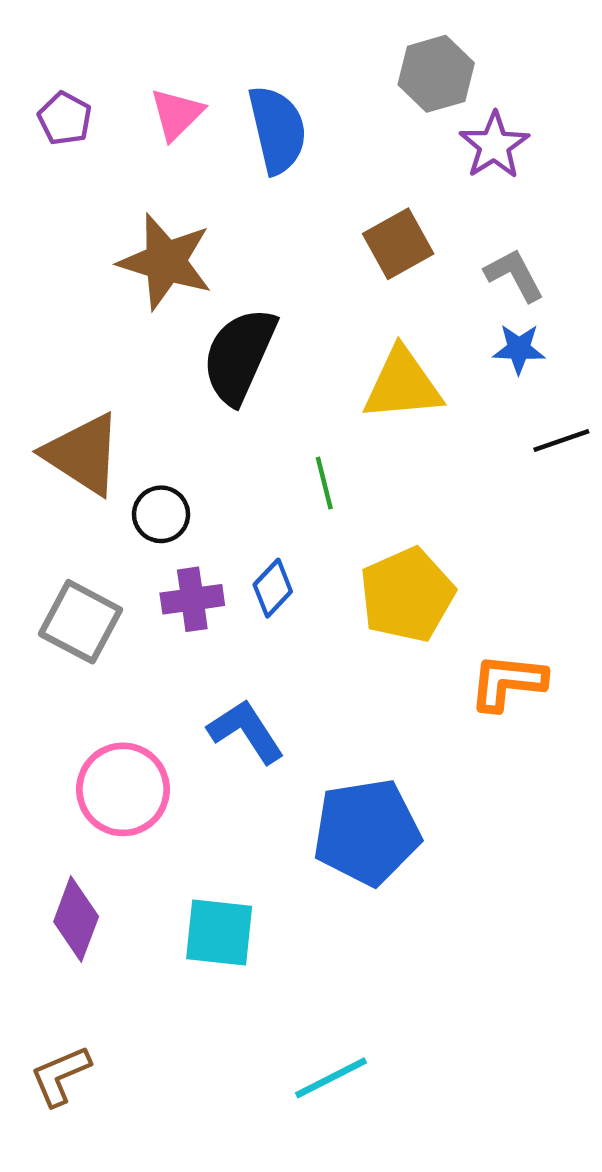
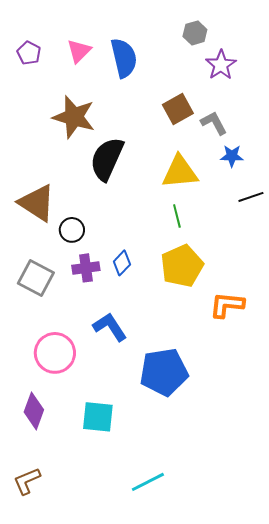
gray hexagon: (436, 74) -> (195, 33), size x0.7
gray L-shape: (514, 275) -> (214, 123), moved
green line: (324, 483) -> (177, 216), moved

